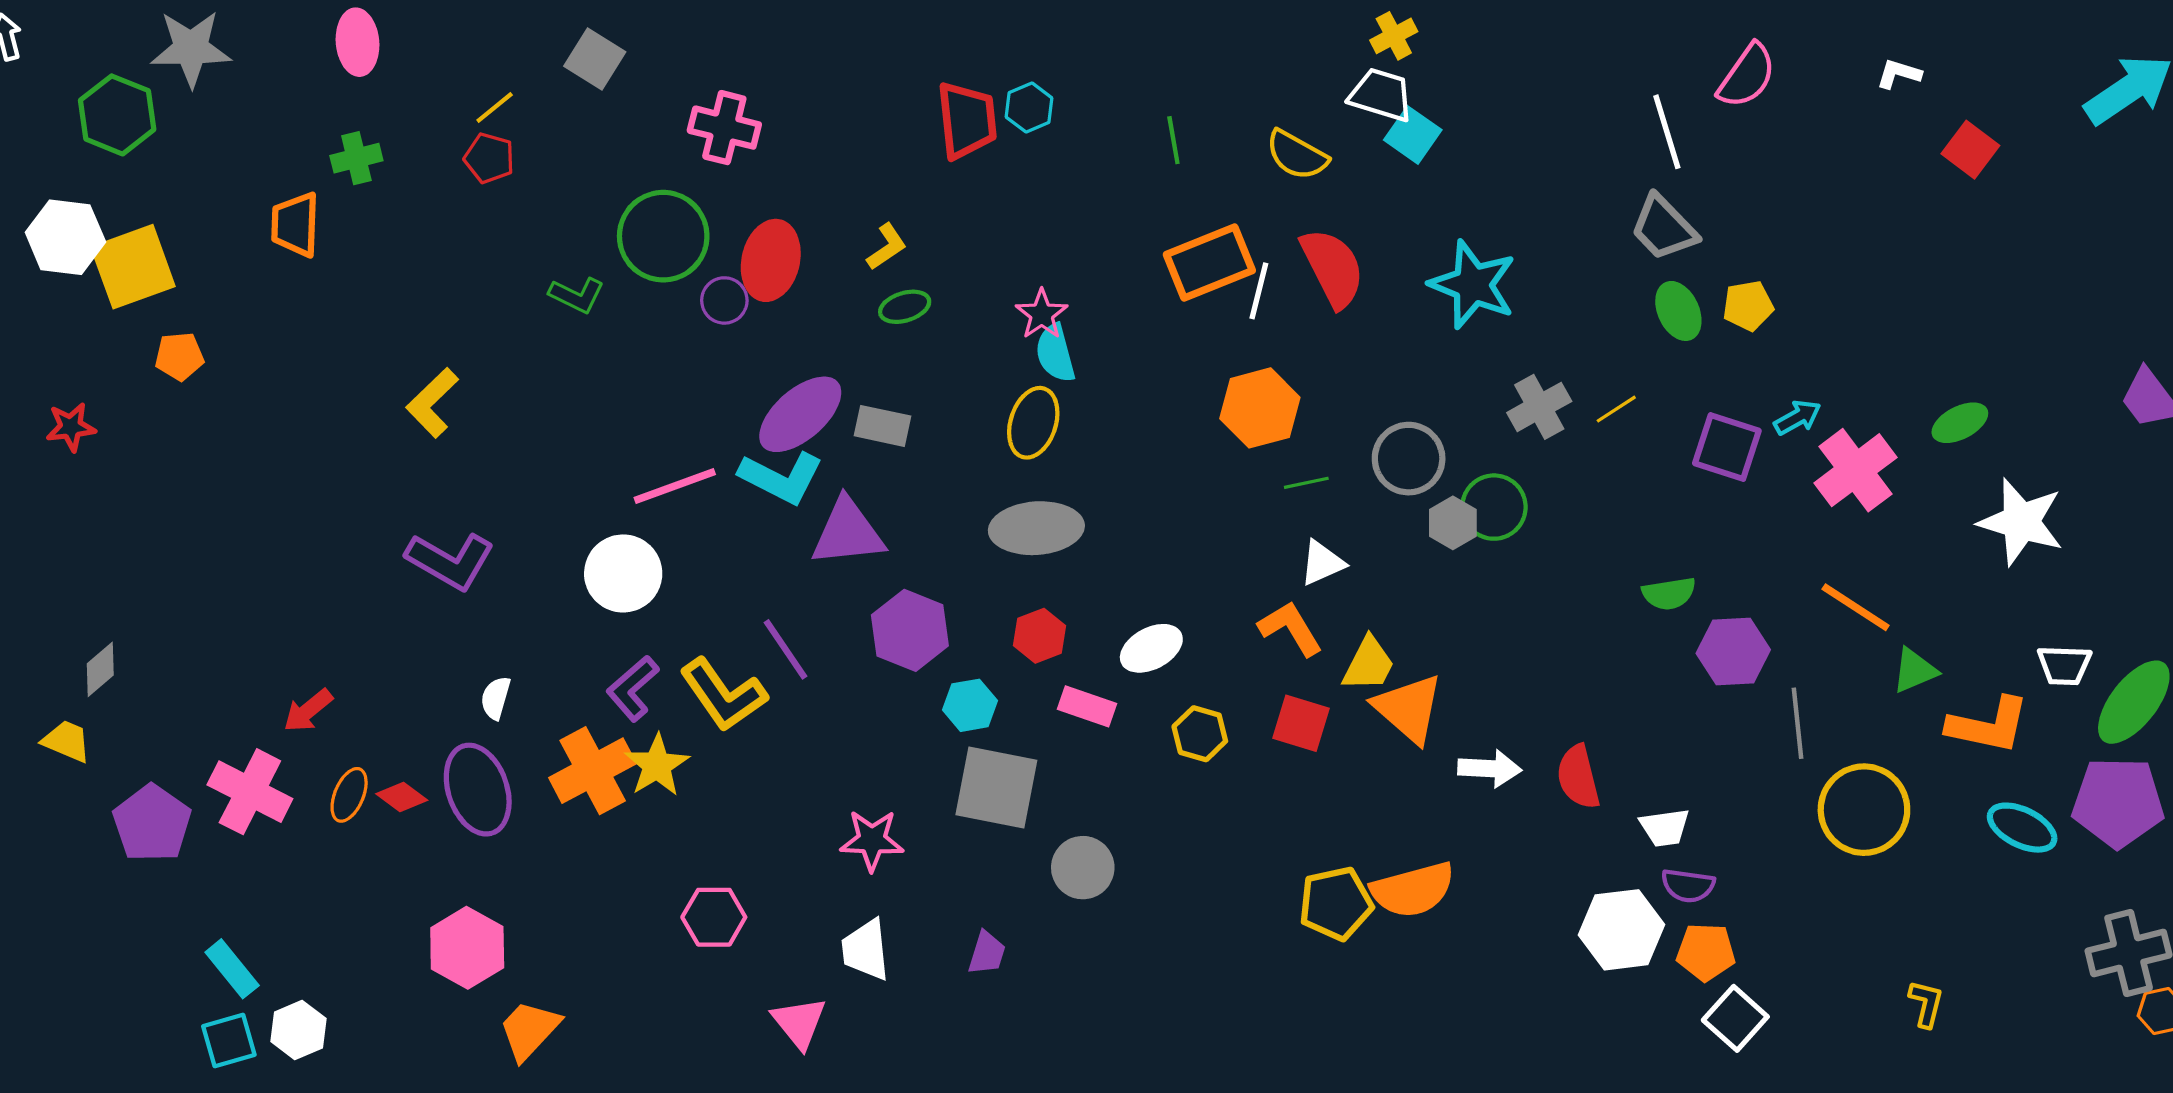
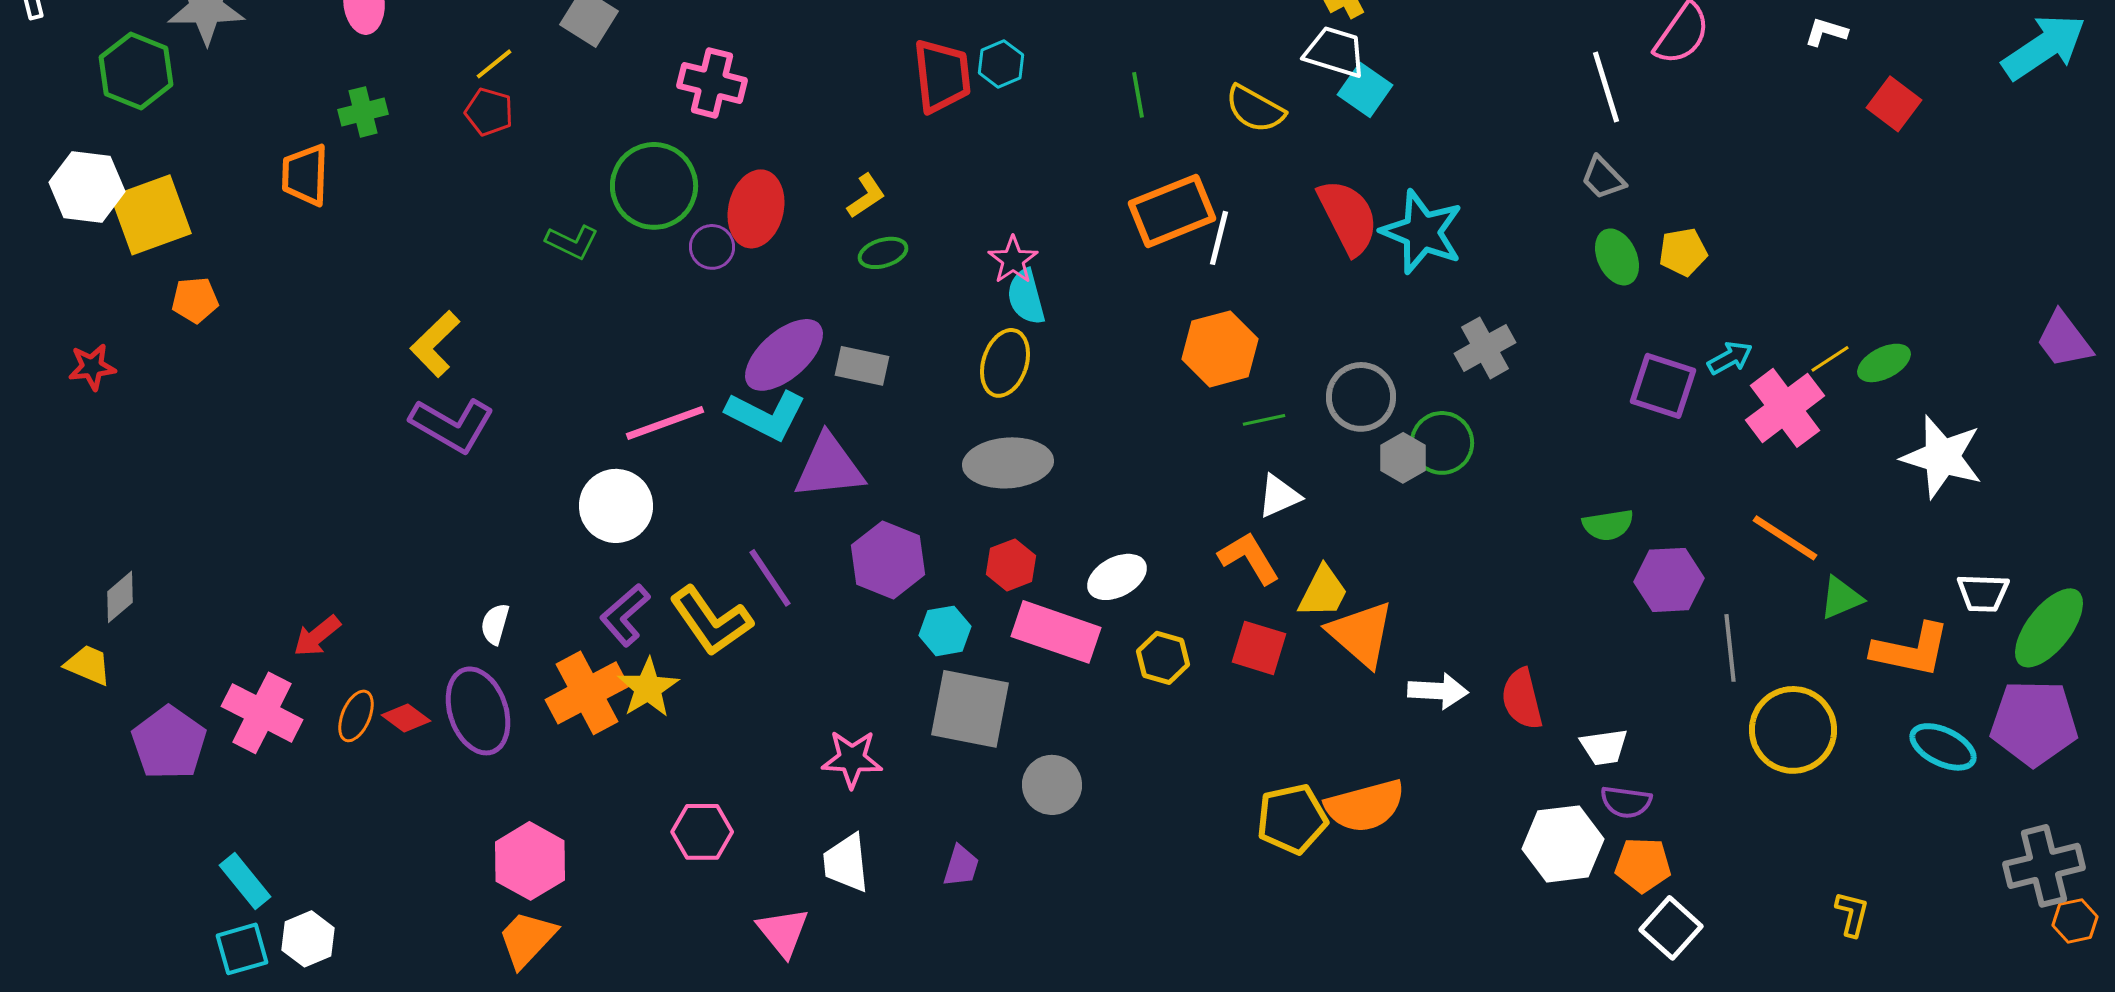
gray trapezoid: (1664, 228) -> (1603, 178), size x0.7
red semicircle: (1333, 268) -> (1348, 217), moved
yellow line: (1616, 409) -> (1830, 359), moved
purple L-shape: (450, 561) -> (452, 425), moved
pink rectangle: (1087, 706) -> (1056, 632), size x1.6
pink hexagon: (467, 948) -> (530, 861), moved

